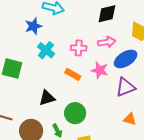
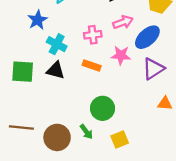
black triangle: (47, 98) -> (55, 70), moved, turned 42

